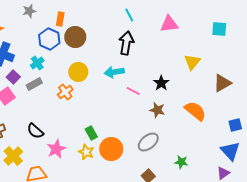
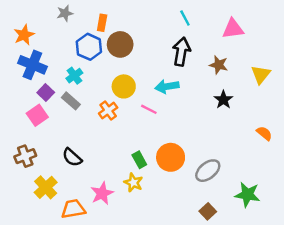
gray rectangle: (34, 84) -> (71, 101), turned 70
pink line: (133, 91) -> (149, 109), moved
brown star: (157, 110) -> (219, 65), moved
orange semicircle: (195, 111) -> (264, 133), size x0.6
pink star: (56, 149) -> (102, 193), moved
orange circle: (111, 149) -> (171, 157), moved
green star: (181, 162) -> (247, 195), size x1.5

